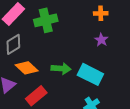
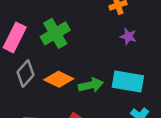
orange diamond: (27, 68) -> (59, 79), moved

